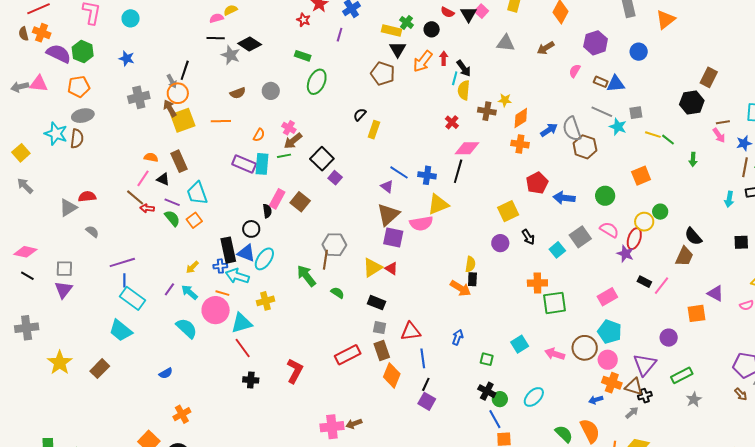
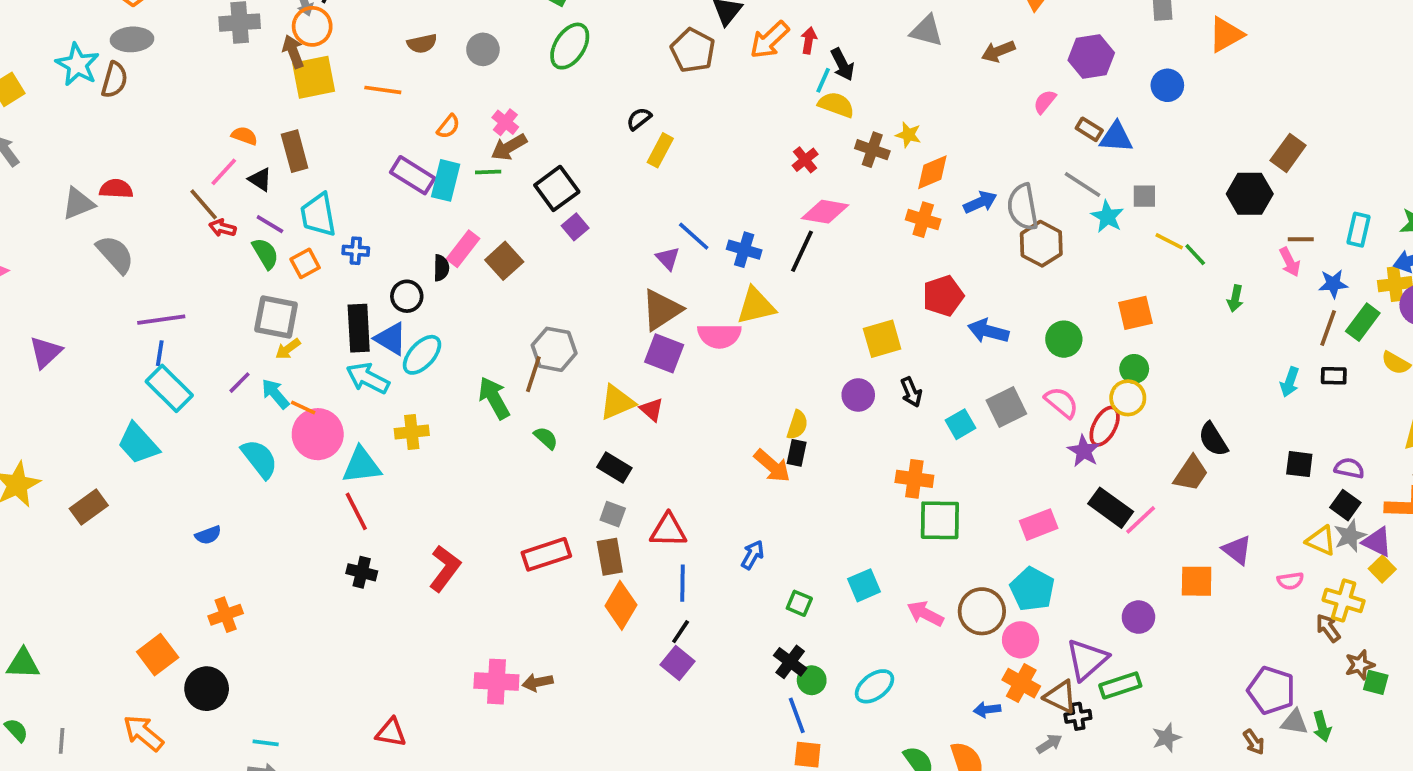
yellow semicircle: (464, 90) -> (836, 105), turned 96
green circle: (660, 212) -> (1134, 369), moved
gray semicircle: (92, 232) -> (115, 254), size x1.6
blue cross: (220, 266) -> (356, 251), moved
gray square: (64, 269) -> (276, 317), moved, size x1.4
black rectangle: (644, 282) -> (1111, 508), size x1.6
orange line: (222, 293) -> (303, 407), moved
green rectangle: (682, 375) -> (1120, 685), moved

